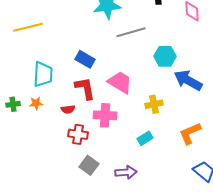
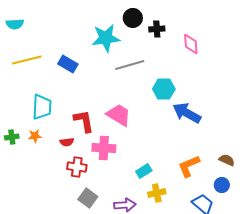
blue rectangle: (85, 59) -> (68, 64), moved
yellow cross: (154, 104) -> (157, 193), moved

